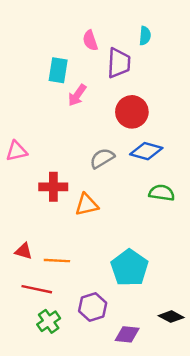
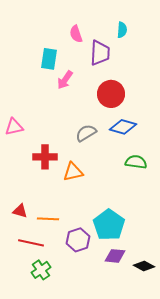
purple hexagon: (93, 307) -> (78, 240), moved
purple diamond: (127, 334) -> (115, 256), moved

